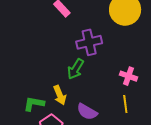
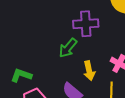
yellow arrow: (60, 95) -> (89, 71), moved

